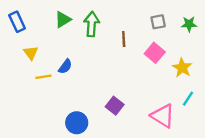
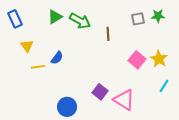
green arrow: (92, 24) -> (80, 21), turned 115
green star: (189, 24) -> (158, 16), moved
pink square: (155, 53) -> (137, 60), moved
pink triangle: (163, 116) -> (124, 100), moved

